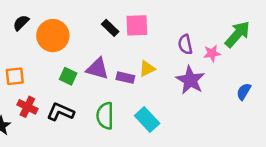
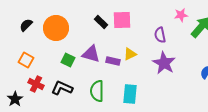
black semicircle: (21, 23) -> (26, 25), moved
pink star: (212, 53) -> (181, 15), moved
orange square: (15, 76) -> (26, 60), turned 35
cyan rectangle: (147, 120) -> (130, 94), turned 48

